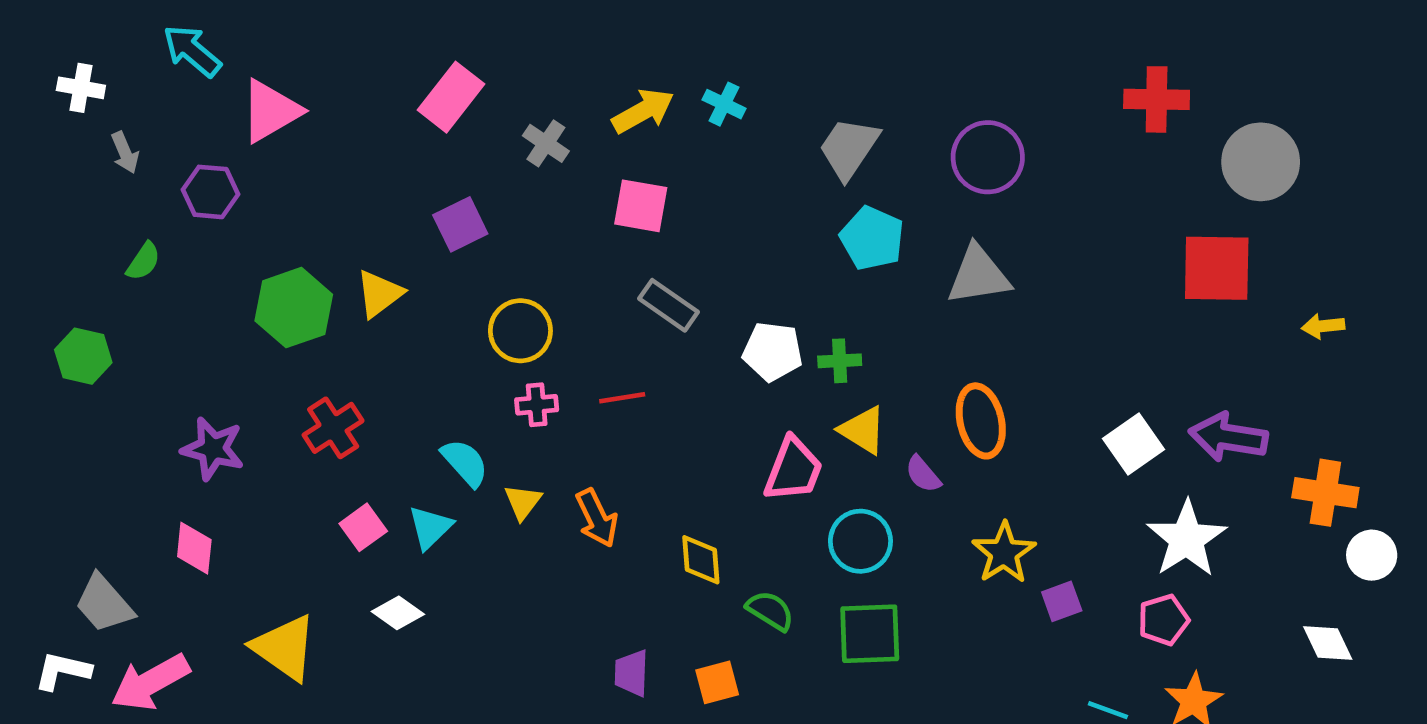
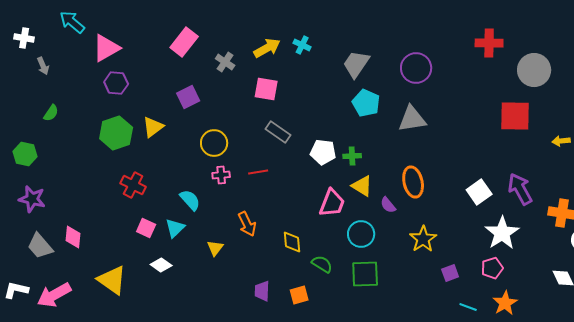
purple hexagon: (210, 192) -> (116, 83), moved
red cross: (333, 428) -> (133, 185), turned -30
purple arrow: (1228, 437) -> (520, 189), turned 52
purple star: (213, 449) -> (32, 199), moved
yellow triangle: (523, 502) -> (215, 248), moved
pink square: (363, 527) -> (146, 228), turned -30
purple square: (1062, 601) -> (450, 273), moved
gray trapezoid: (104, 604) -> (40, 246), moved

